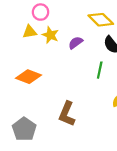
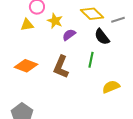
yellow star: (50, 35) -> (55, 21), moved
brown L-shape: (67, 114) -> (61, 67), moved

